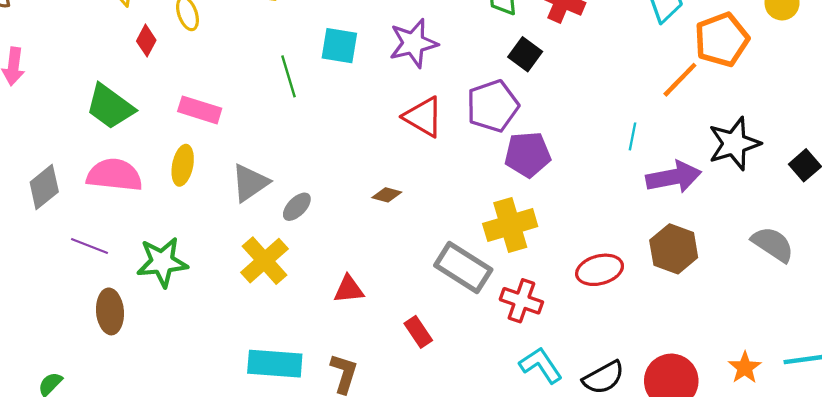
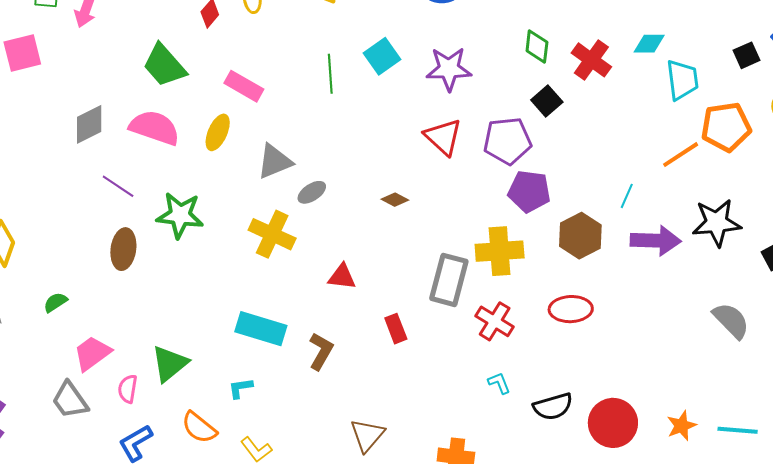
cyan square: (339, 46) -> (382, 56), turned 33
brown hexagon: (674, 249) -> (580, 236), moved
yellow cross: (265, 261) -> (272, 234), turned -36
gray rectangle: (463, 268) -> (449, 280), turned 60
cyan L-shape: (541, 365) -> (499, 383), size x0.6

